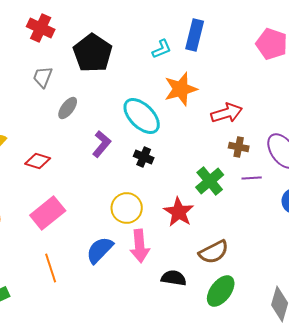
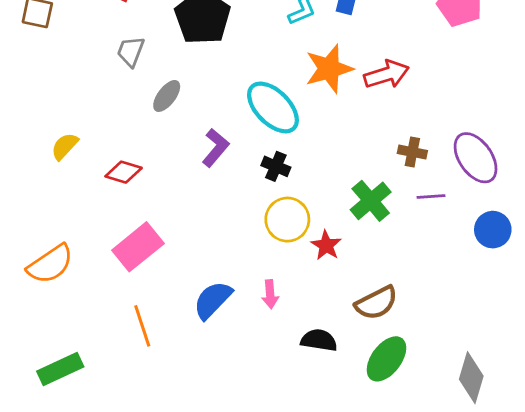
red arrow: (227, 113) -> (386, 74), moved
yellow circle: (127, 208) -> (287, 220), moved
red star: (179, 212) -> (326, 245), size x0.7
pink arrow: (140, 246) -> (270, 294), size x0.6

